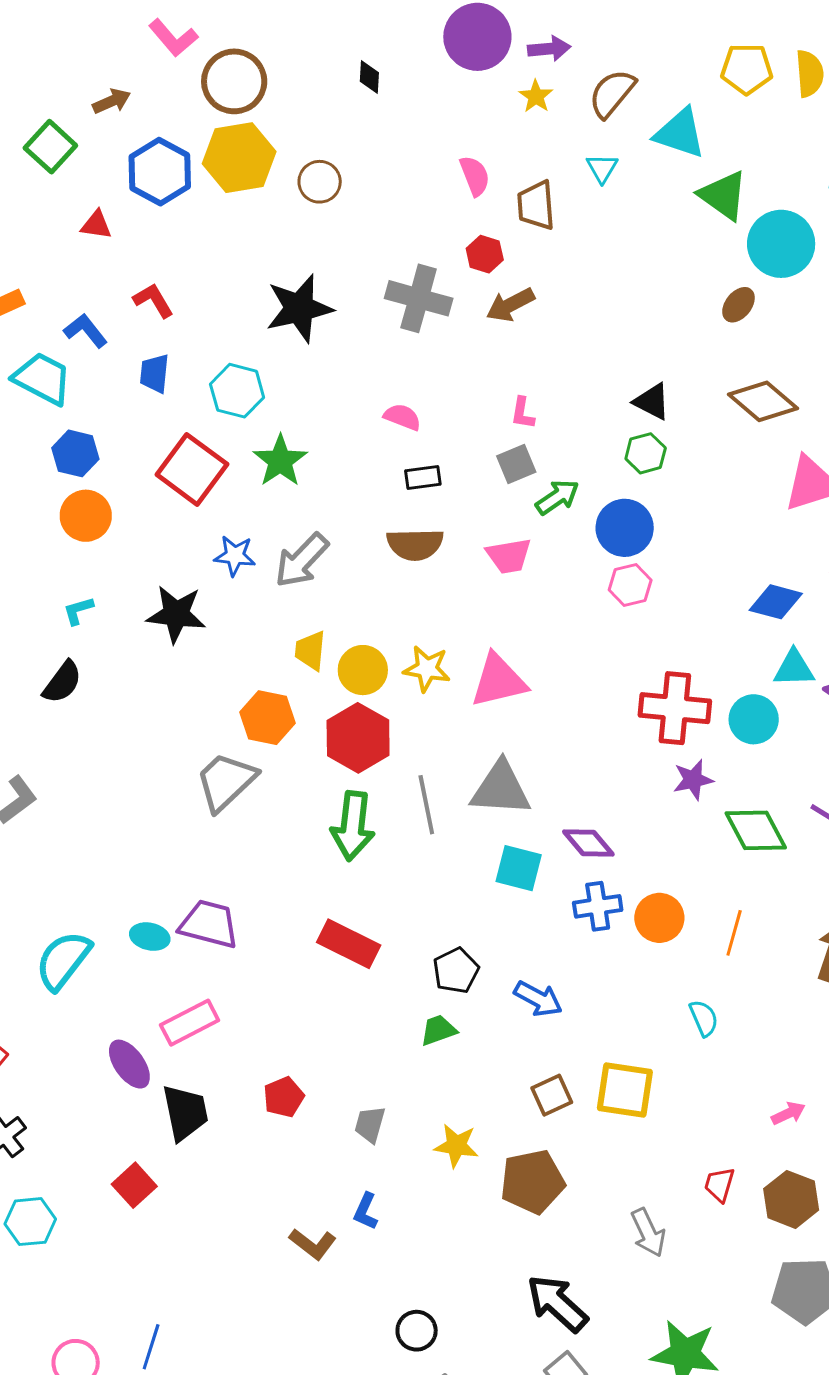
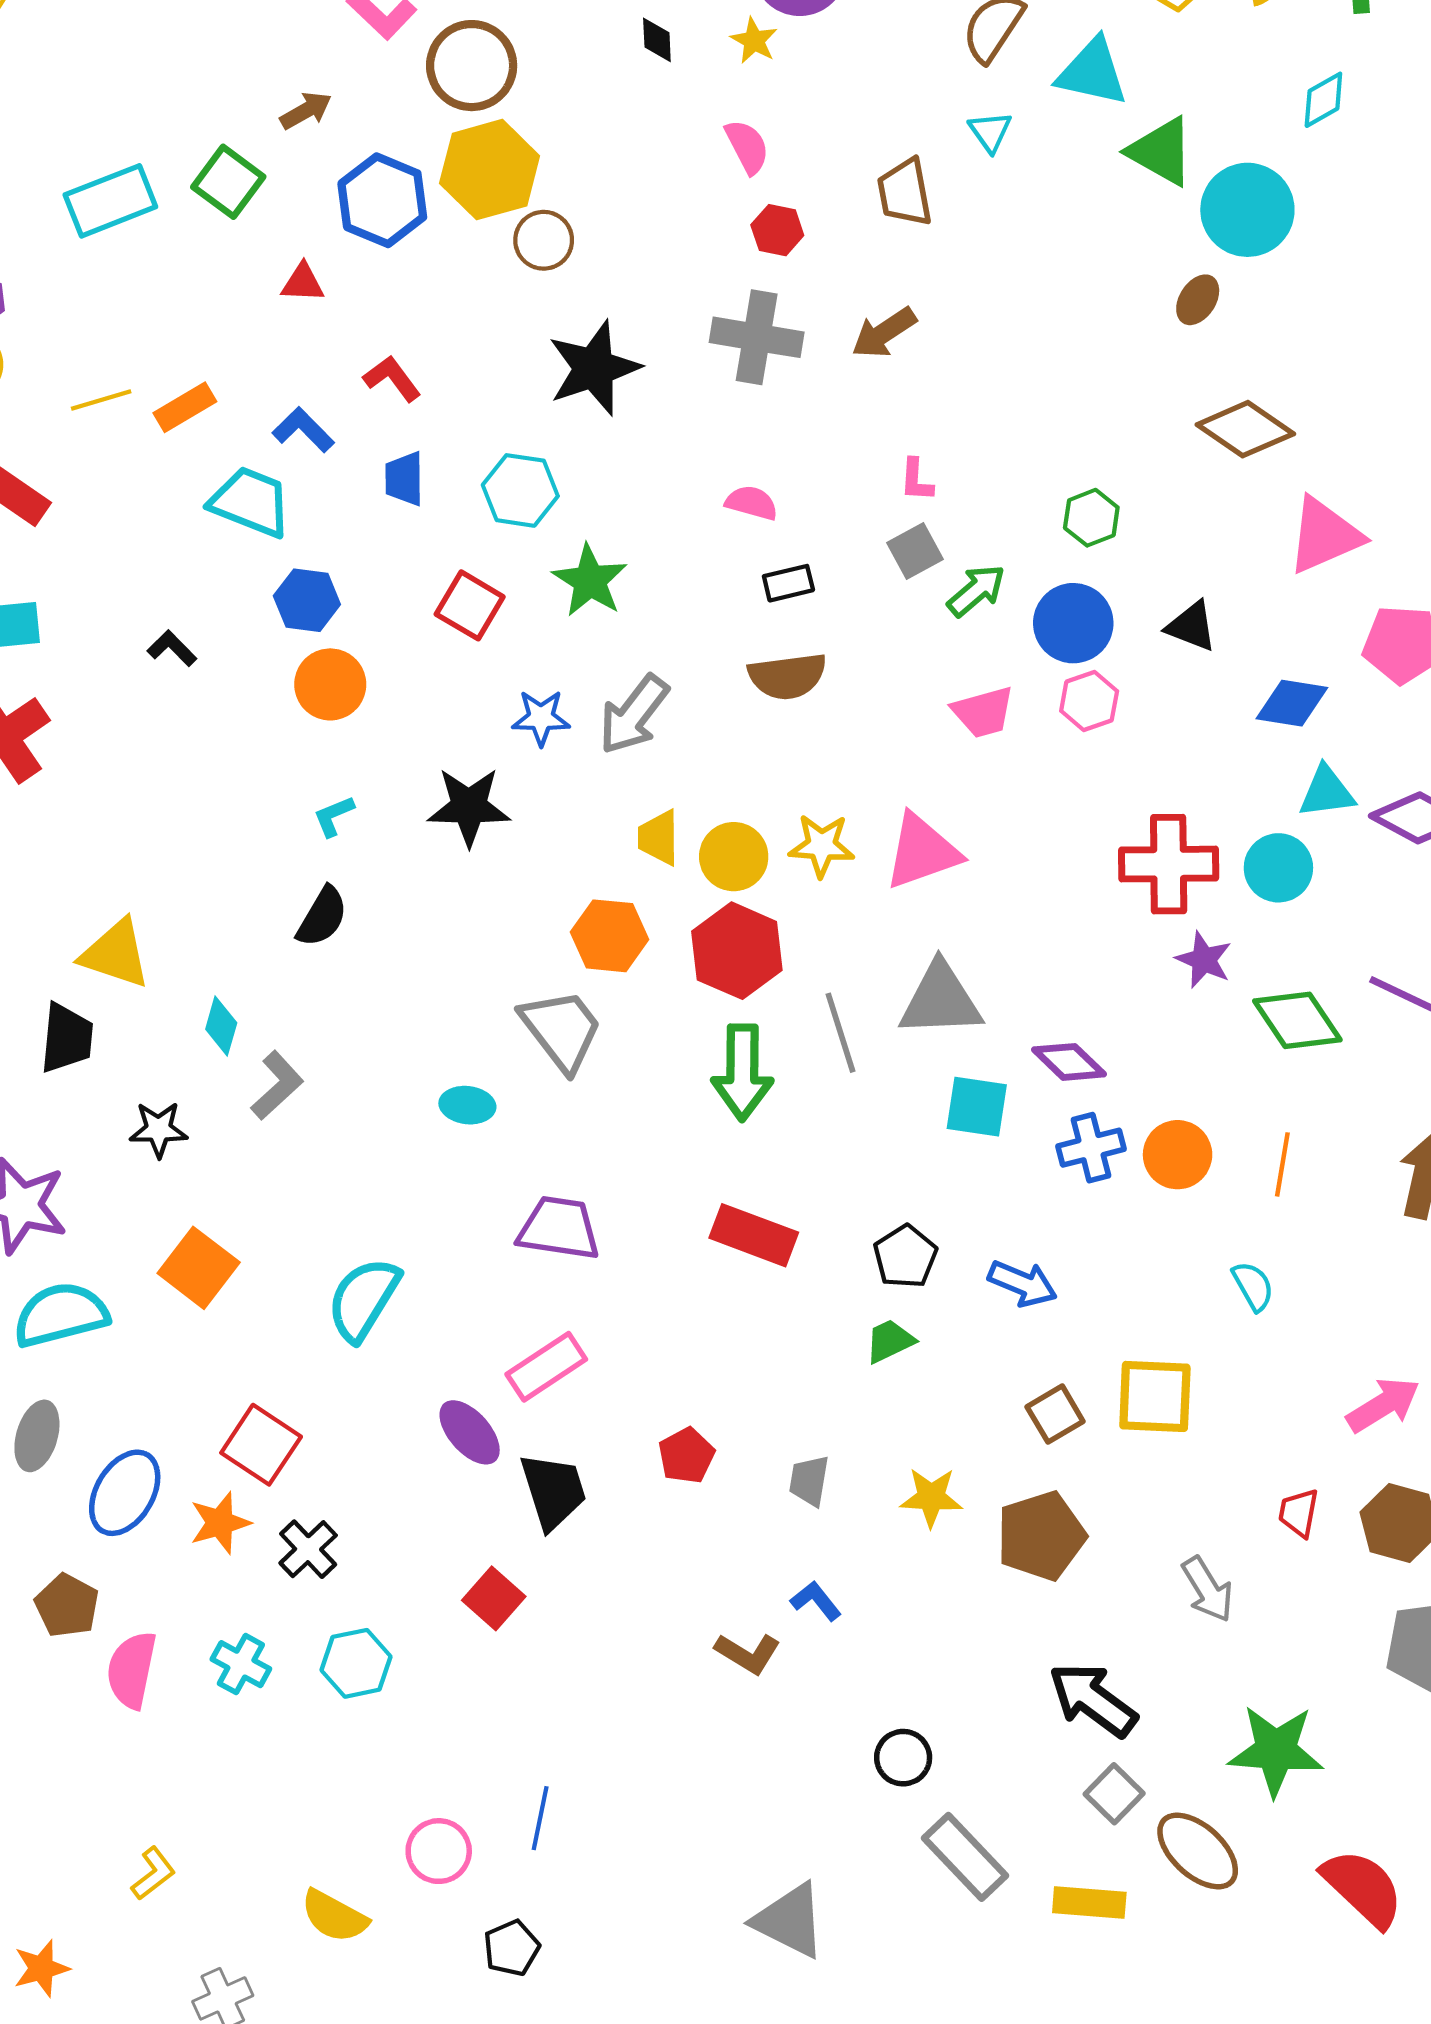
yellow star: (536, 96) -> (754, 41), moved
pink semicircle: (475, 176) -> (747, 147), moved
brown circle: (320, 182) -> (544, 240), moved
red hexagon: (485, 254) -> (777, 230), moved
black triangle: (652, 402) -> (1191, 626), moved
red square: (192, 469) -> (470, 605), size x0.7
pink trapezoid: (509, 556) -> (983, 712), moved
purple star: (693, 780) -> (1204, 960), turned -30
gray trapezoid: (226, 781) -> (561, 1030), turned 102
cyan ellipse: (150, 937) -> (467, 1105), moved
pink arrow: (788, 1113) -> (1383, 1405), size x1.6
blue L-shape: (366, 1211) -> (816, 1601), turned 123

